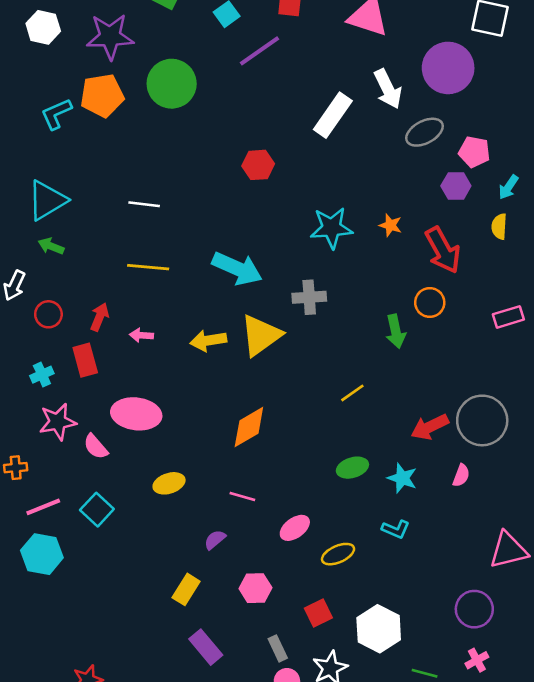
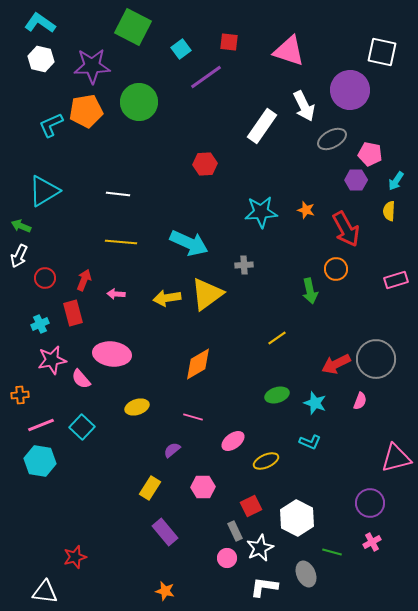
green arrow: (51, 246) -> (21, 226), moved
gray cross: (309, 297) -> (244, 265), size x0.7
gray rectangle: (278, 648) -> (235, 531), moved

